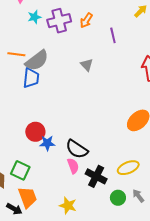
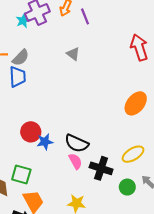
cyan star: (34, 17) -> (23, 21), moved
purple line: (113, 35) -> (85, 16), moved
gray semicircle: (37, 61) -> (21, 58), size x0.7

